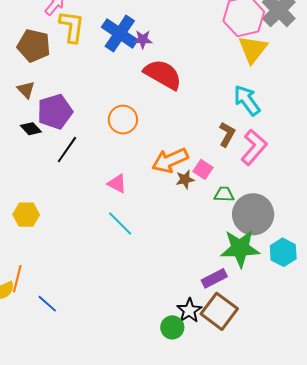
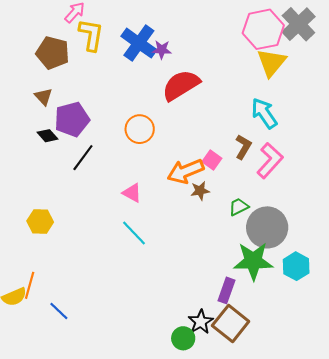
red semicircle: (163, 74) -> (181, 85), turned -63
pink square: (203, 169) -> (212, 160), moved
green trapezoid: (224, 194) -> (239, 207), turned -30
purple rectangle: (214, 278) -> (226, 290), turned -45

